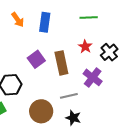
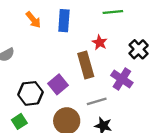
red star: (85, 47) -> (100, 42), moved
purple square: (36, 59) -> (58, 84), moved

